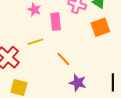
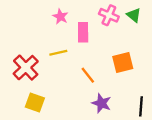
orange square: (100, 27) -> (123, 63), moved

